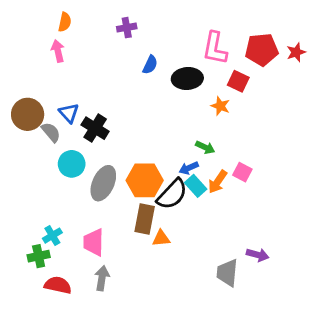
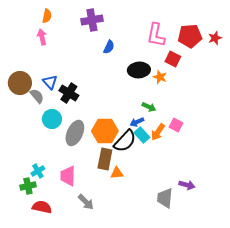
purple cross: (127, 28) -> (92, 20), size x1.5
black ellipse: (187, 78) -> (139, 70), moved
gray arrow: (102, 278) -> (86, 202), moved, turned 126

